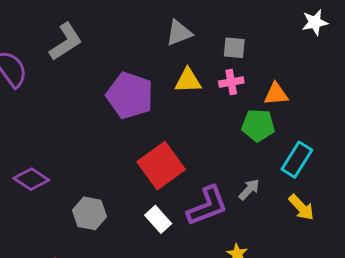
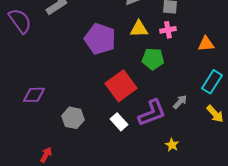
orange triangle: (276, 94) -> (206, 44), moved
green pentagon: (258, 125) -> (153, 59), moved
purple diamond: (31, 179) -> (34, 95), turned -35

